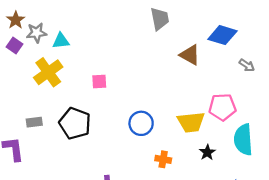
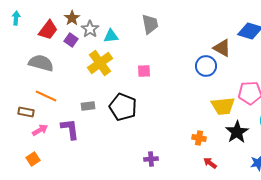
gray trapezoid: (160, 19) -> (150, 24), moved
gray star: (37, 33) -> (90, 29), turned -30
blue circle: (141, 123) -> (206, 66), moved
black star: (207, 152) -> (237, 132), size x1.6

